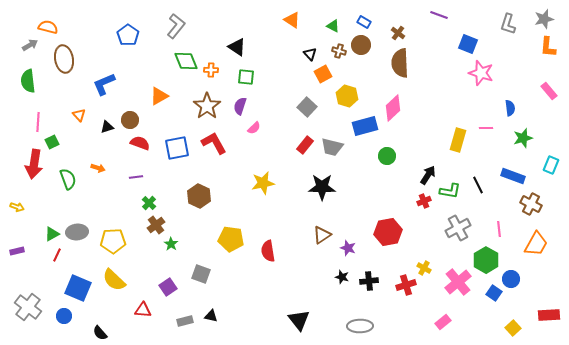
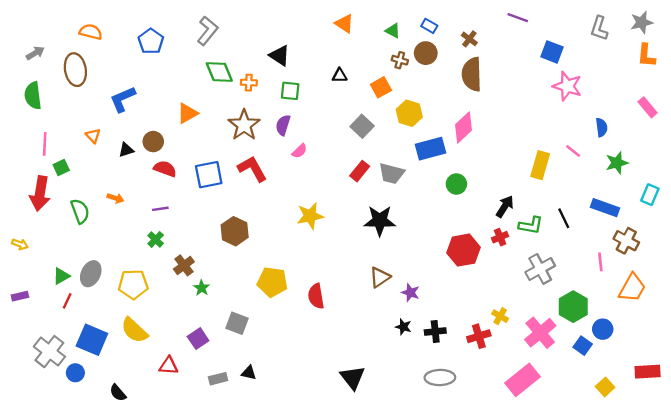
orange semicircle: (48, 27) -> (91, 32), moved
black triangle: (310, 54) -> (340, 76), moved, turned -48
pink line: (486, 128) -> (573, 151), turned 40
green cross: (149, 203) -> (156, 239), moved
pink line: (499, 229) -> (600, 262), moved
gray ellipse: (77, 232) -> (91, 274), turned -60
red hexagon: (388, 232) -> (463, 250), moved
gray cross: (28, 307) -> (49, 352), moved
pink rectangle: (443, 322) -> (522, 380), size x1.8
gray ellipse: (360, 326) -> (440, 378), moved

